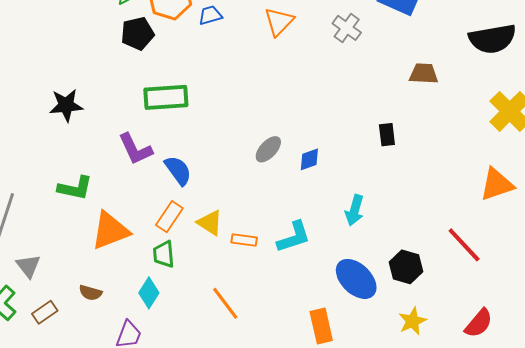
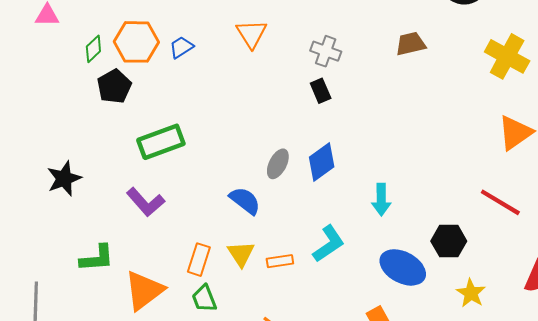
gray cross: (347, 28) -> (326, 51), moved
black rectangle: (387, 135) -> (321, 91), moved
blue diamond: (309, 159) -> (322, 162), size x1.5
blue semicircle: (178, 170) -> (245, 201), moved
yellow triangle: (210, 223) -> (241, 254), turned 40

